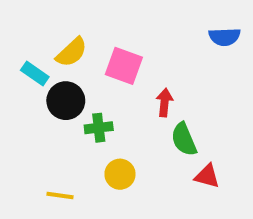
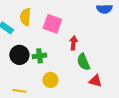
yellow semicircle: (72, 52) -> (25, 17), turned 138
black circle: (66, 101) -> (19, 55), moved

